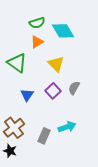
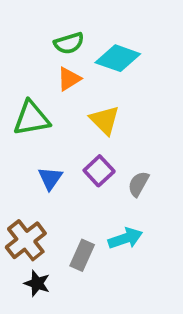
cyan diamond: (63, 31) -> (118, 58), turned -40
green triangle: (17, 63) -> (31, 118), turned -45
gray semicircle: (74, 88) -> (138, 184), moved
black star: (10, 151) -> (37, 283), moved

